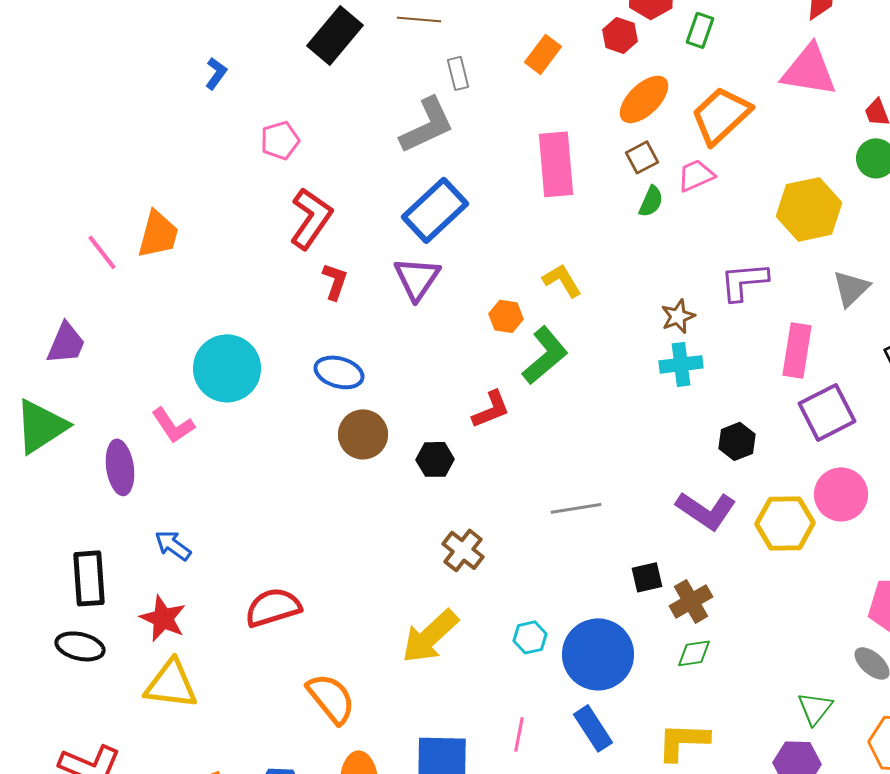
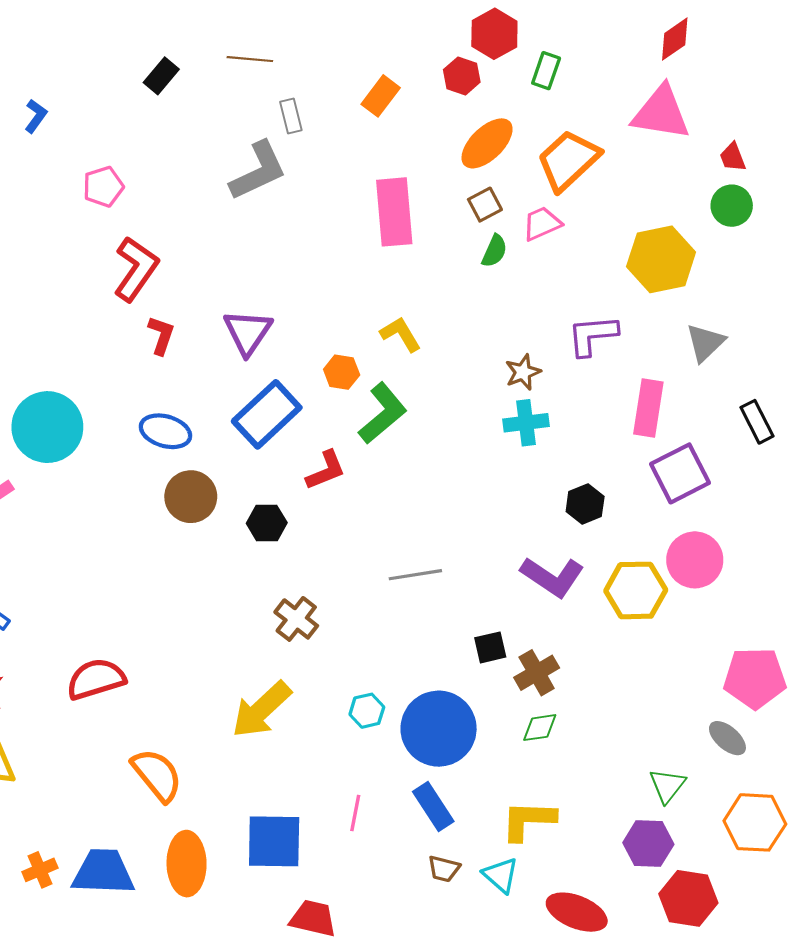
black rectangle: (335, 35) -> (161, 76), size x0.6
blue rectangle: (435, 210) -> (267, 414), moved

